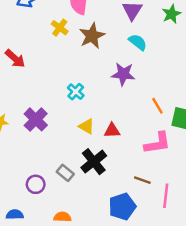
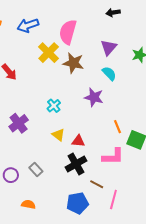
yellow cross: (60, 28) -> (49, 53), size x1.5
brown star: (92, 36) -> (73, 63), turned 30
black cross: (94, 162) -> (76, 164), moved

